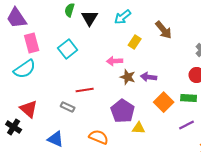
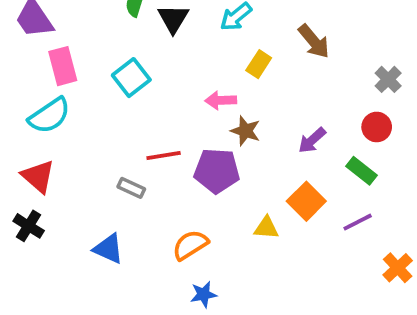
purple arrow: (149, 77) -> (312, 140), moved, turned -49
green rectangle: (189, 98) -> (361, 171), turned 35
orange square: (164, 102) -> (306, 201), moved
red triangle: (29, 109) -> (38, 176), moved
purple pentagon: (123, 111) -> (217, 171), moved, turned -30
orange semicircle: (99, 137) -> (190, 245), turned -54

